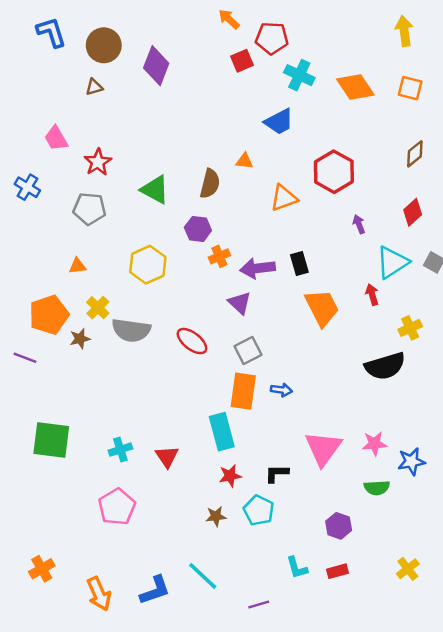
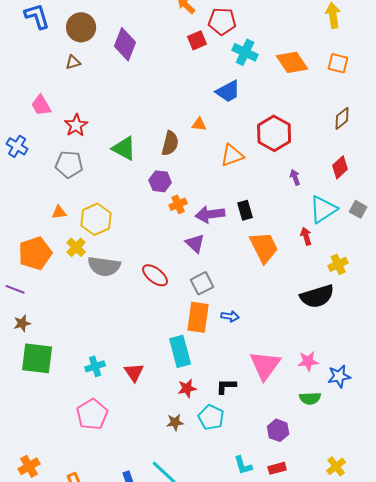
yellow hexagon: (148, 265) -> (96, 219), moved
brown star: (80, 339) -> (22, 323), moved

